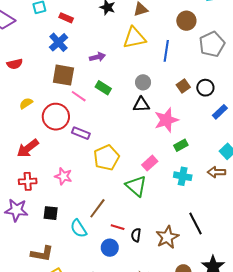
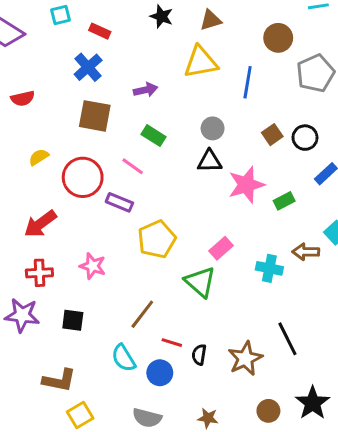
pink line: (79, 96) -> (133, 166), moved
green rectangle: (181, 145) -> (284, 201), moved
brown arrow: (216, 172) -> (306, 252), moved
cyan semicircle: (79, 228) -> (124, 358), moved

